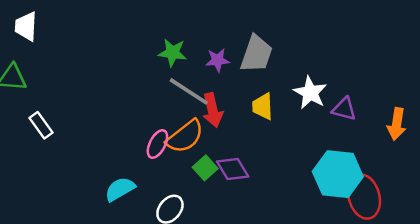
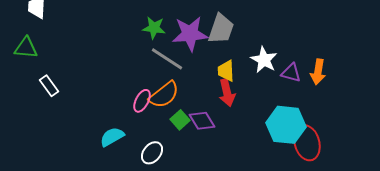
purple star: (218, 60) -> (190, 34), size x1.8
red arrow: (213, 110) -> (227, 93), moved
orange arrow: (397, 124) -> (318, 72), moved

